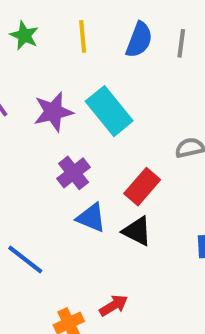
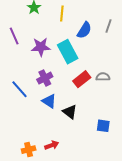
blue semicircle: (139, 40) -> (84, 30), moved
red rectangle: (142, 187) -> (82, 79), moved
blue line: (25, 260) -> (19, 89), moved

